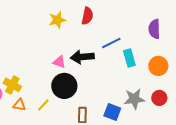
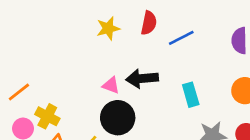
blue line: (111, 43) -> (181, 38), moved
cyan rectangle: (129, 58) -> (191, 95), moved

